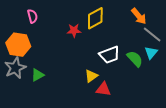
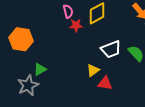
pink semicircle: (32, 16) -> (68, 11), moved
gray star: (15, 68) -> (28, 85), moved

